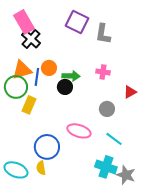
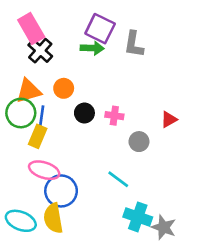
pink cross: (103, 72) -> (114, 116), moved
green arrow: (71, 76) -> (92, 48), moved
blue line: (37, 77) -> (42, 117), moved
pink ellipse: (79, 131) -> (44, 170), moved
cyan line: (114, 139) -> (118, 179), moved
yellow semicircle: (41, 168) -> (53, 218), size x1.6

